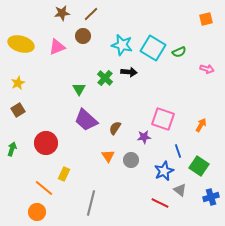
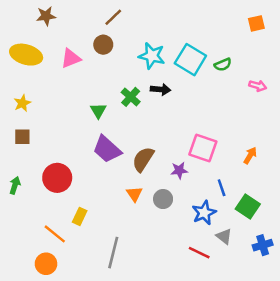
brown star: (62, 13) -> (46, 16), moved
brown square: (18, 110) -> (22, 137), turned 32
brown semicircle: (115, 128) -> (143, 159), size x1.5

